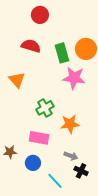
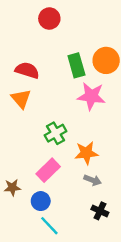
red semicircle: (31, 46) -> (27, 70), moved
pink rectangle: (39, 138) -> (48, 170), turned -54
gray arrow: (71, 156) -> (93, 180), moved
cyan line: (55, 181) -> (49, 226), moved

